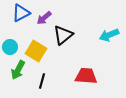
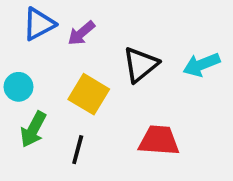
black triangle: (63, 35) -> (140, 65), moved
yellow square: (36, 51) -> (89, 94), moved

